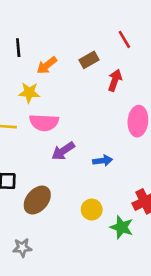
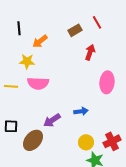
brown rectangle: (89, 60) -> (75, 30), moved
purple arrow: (63, 151) -> (52, 120), moved
yellow circle: (92, 210) -> (86, 142), moved

